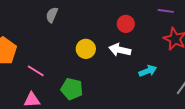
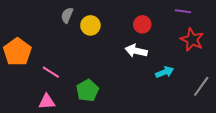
yellow circle: (86, 49) -> (90, 25), moved
green pentagon: (72, 89) -> (87, 90), turned 30

